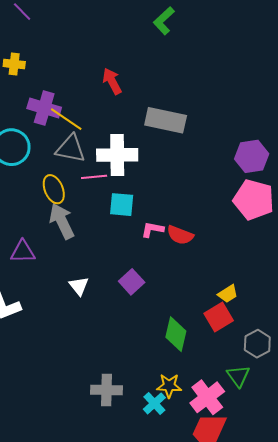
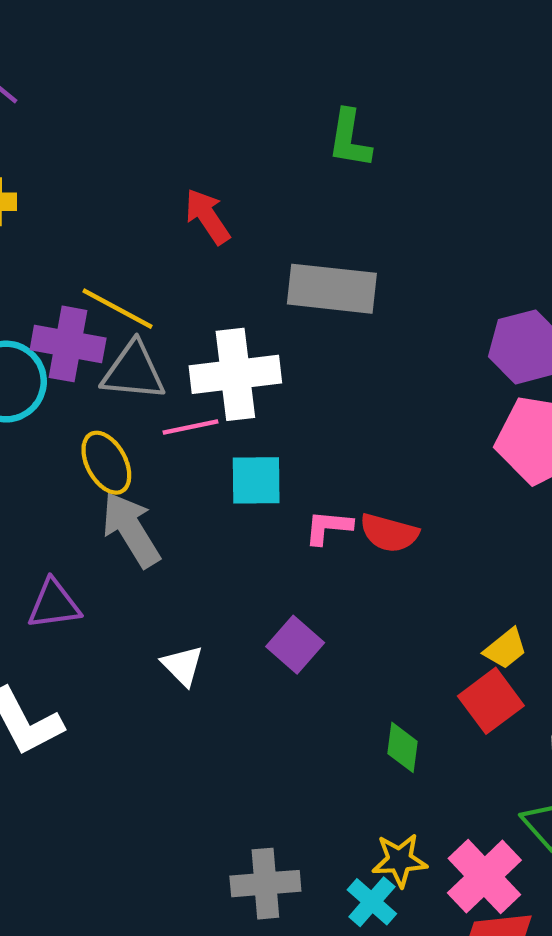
green L-shape: (164, 21) -> (350, 139), moved, turned -32
purple cross: (44, 108) -> (68, 344), moved
green diamond: (176, 334) -> (403, 747), size x0.7

